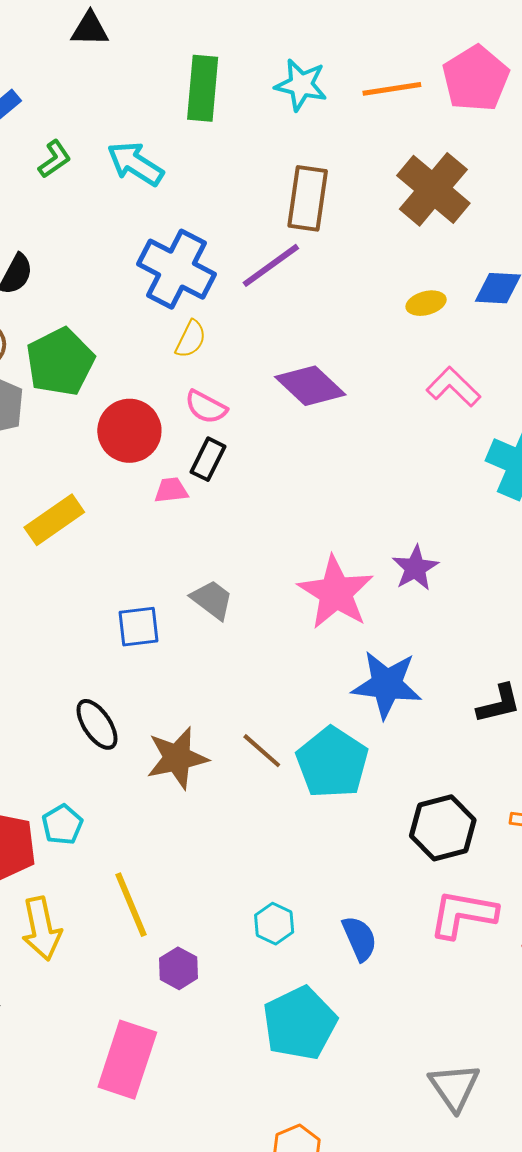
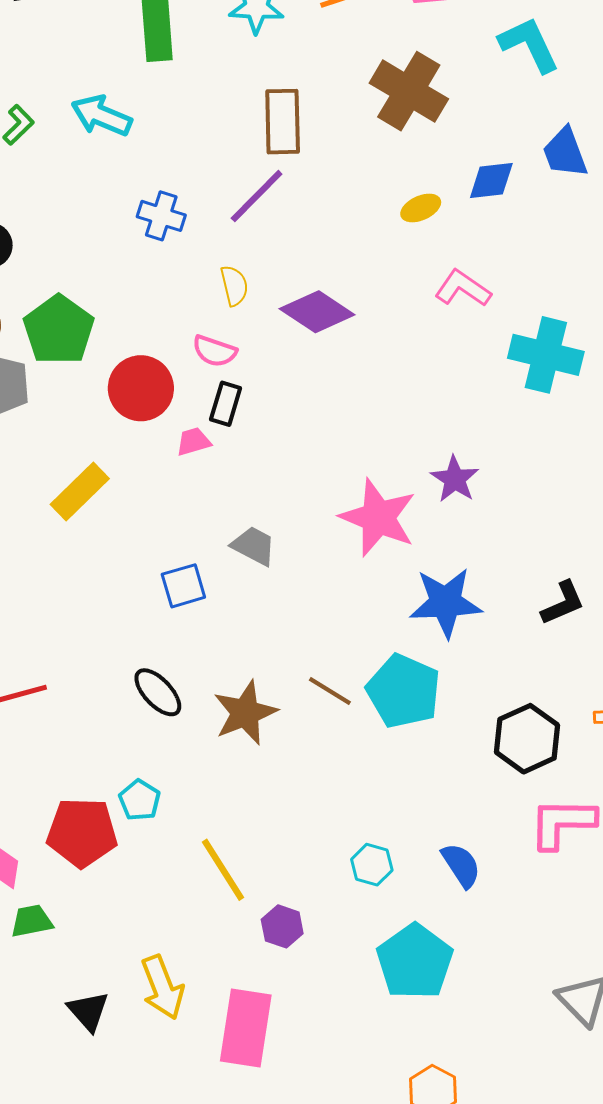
blue cross: (177, 269) -> (161, 216), size x0.6
yellow semicircle: (191, 339) -> (234, 286), moved, turned -30
yellow arrow: (42, 929) -> (162, 987), moved

